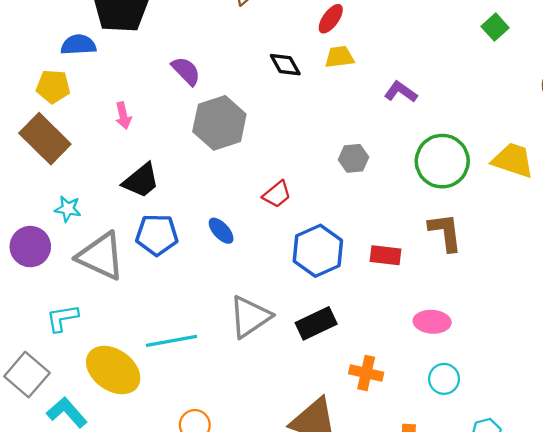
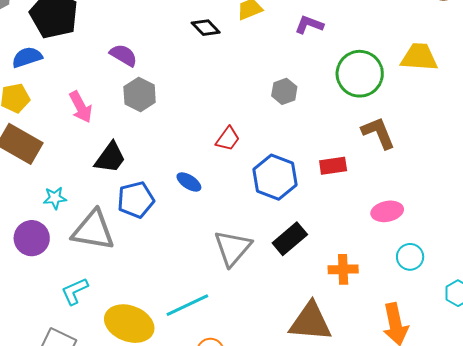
pink arrow: (123, 116) -> (81, 107), size x1.4
gray hexagon: (219, 123) -> (140, 94), moved, size x0.7
cyan line: (171, 341) -> (187, 305), moved

